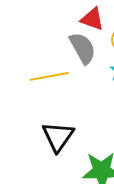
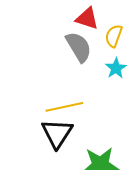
yellow line: (49, 76) -> (64, 107), moved

